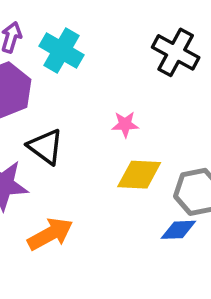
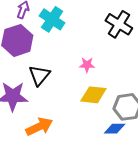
black triangle: (45, 147) -> (39, 75), turned 30

